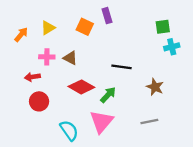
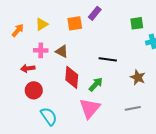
purple rectangle: (107, 16) -> (95, 13), turned 56
orange square: (85, 27) -> (75, 23), turned -35
green square: (163, 27) -> (137, 23), moved
red diamond: (81, 87) -> (72, 77), turned 65
cyan semicircle: (69, 130) -> (49, 116), moved

